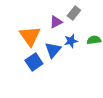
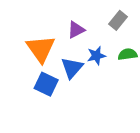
gray rectangle: (74, 13) -> (118, 20), moved
blue square: (34, 62) -> (46, 84), turned -30

